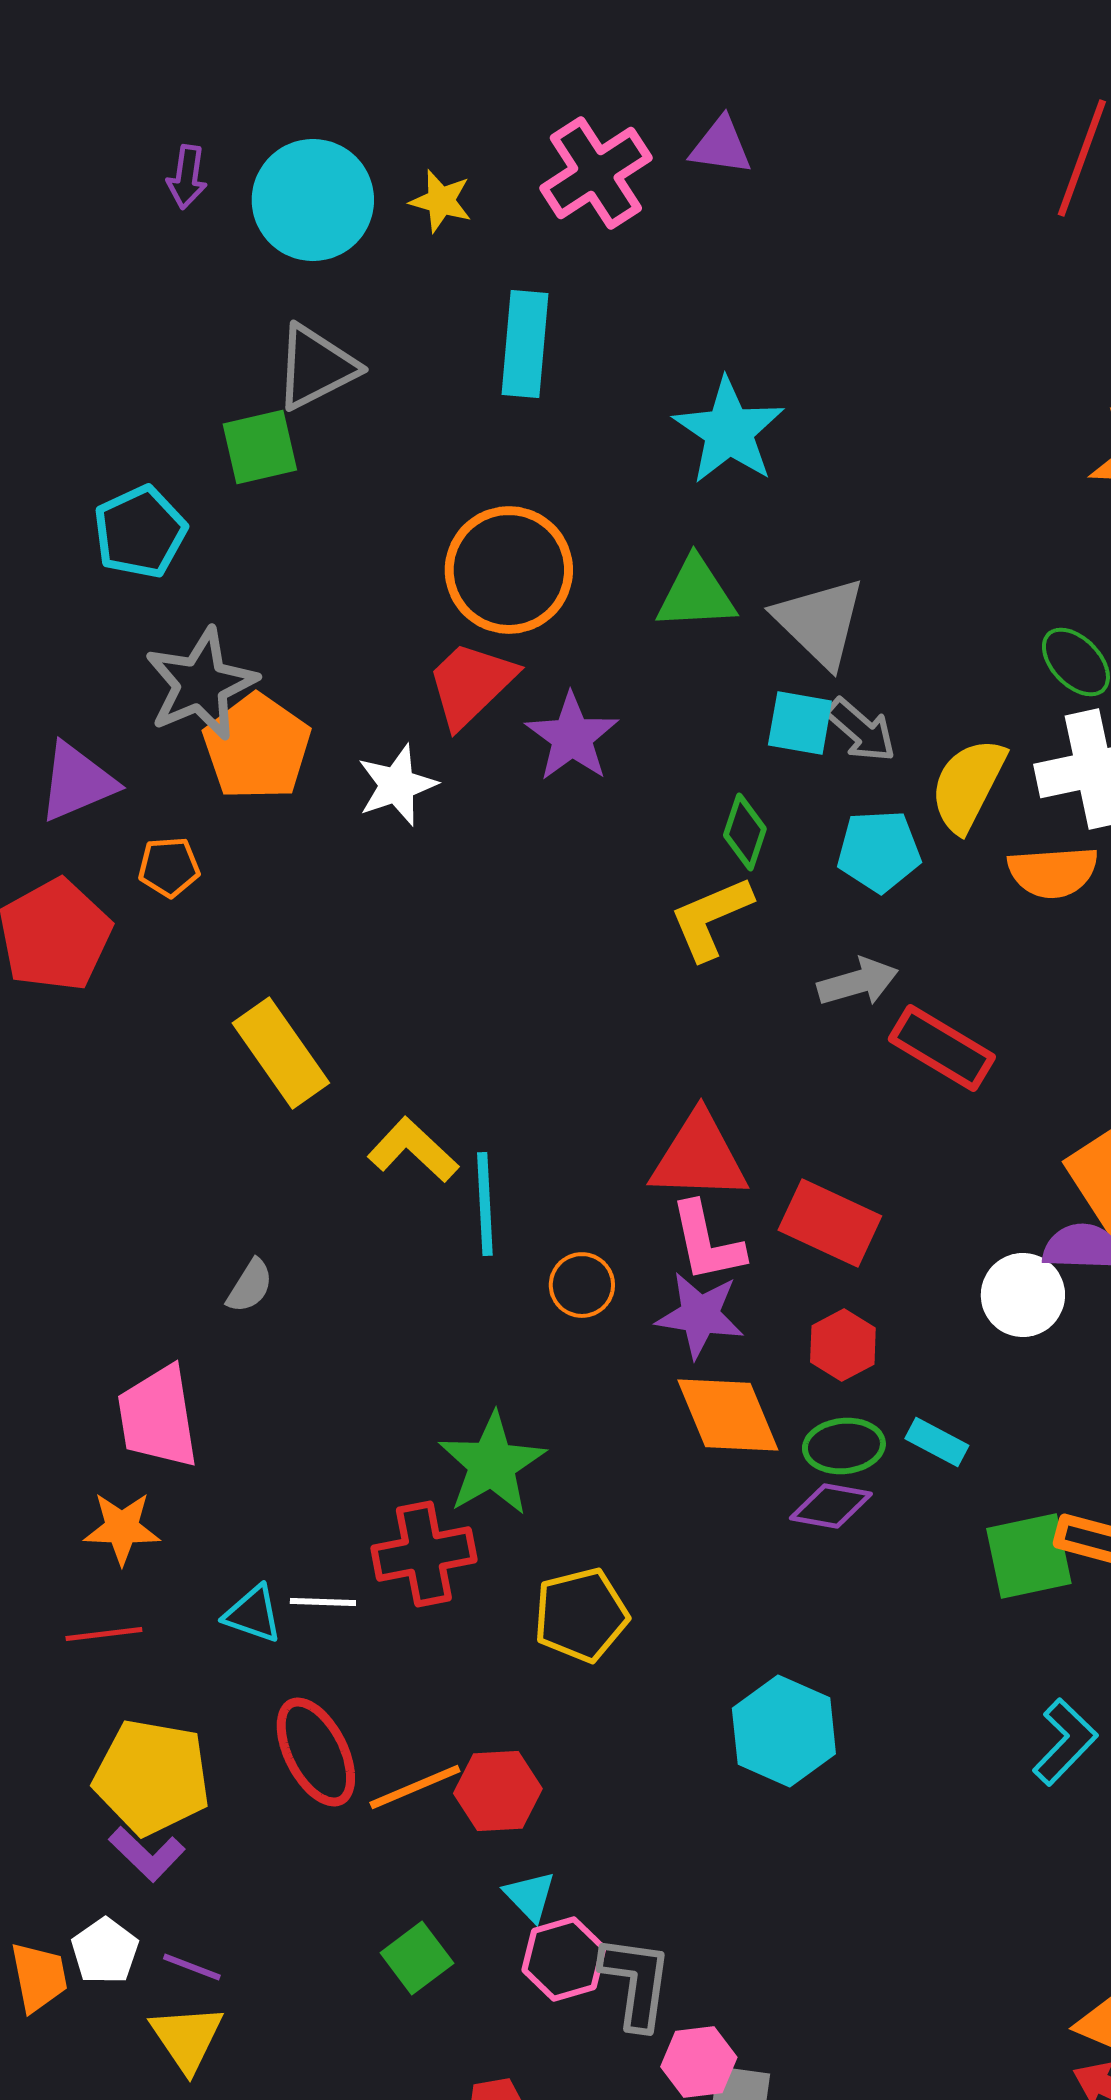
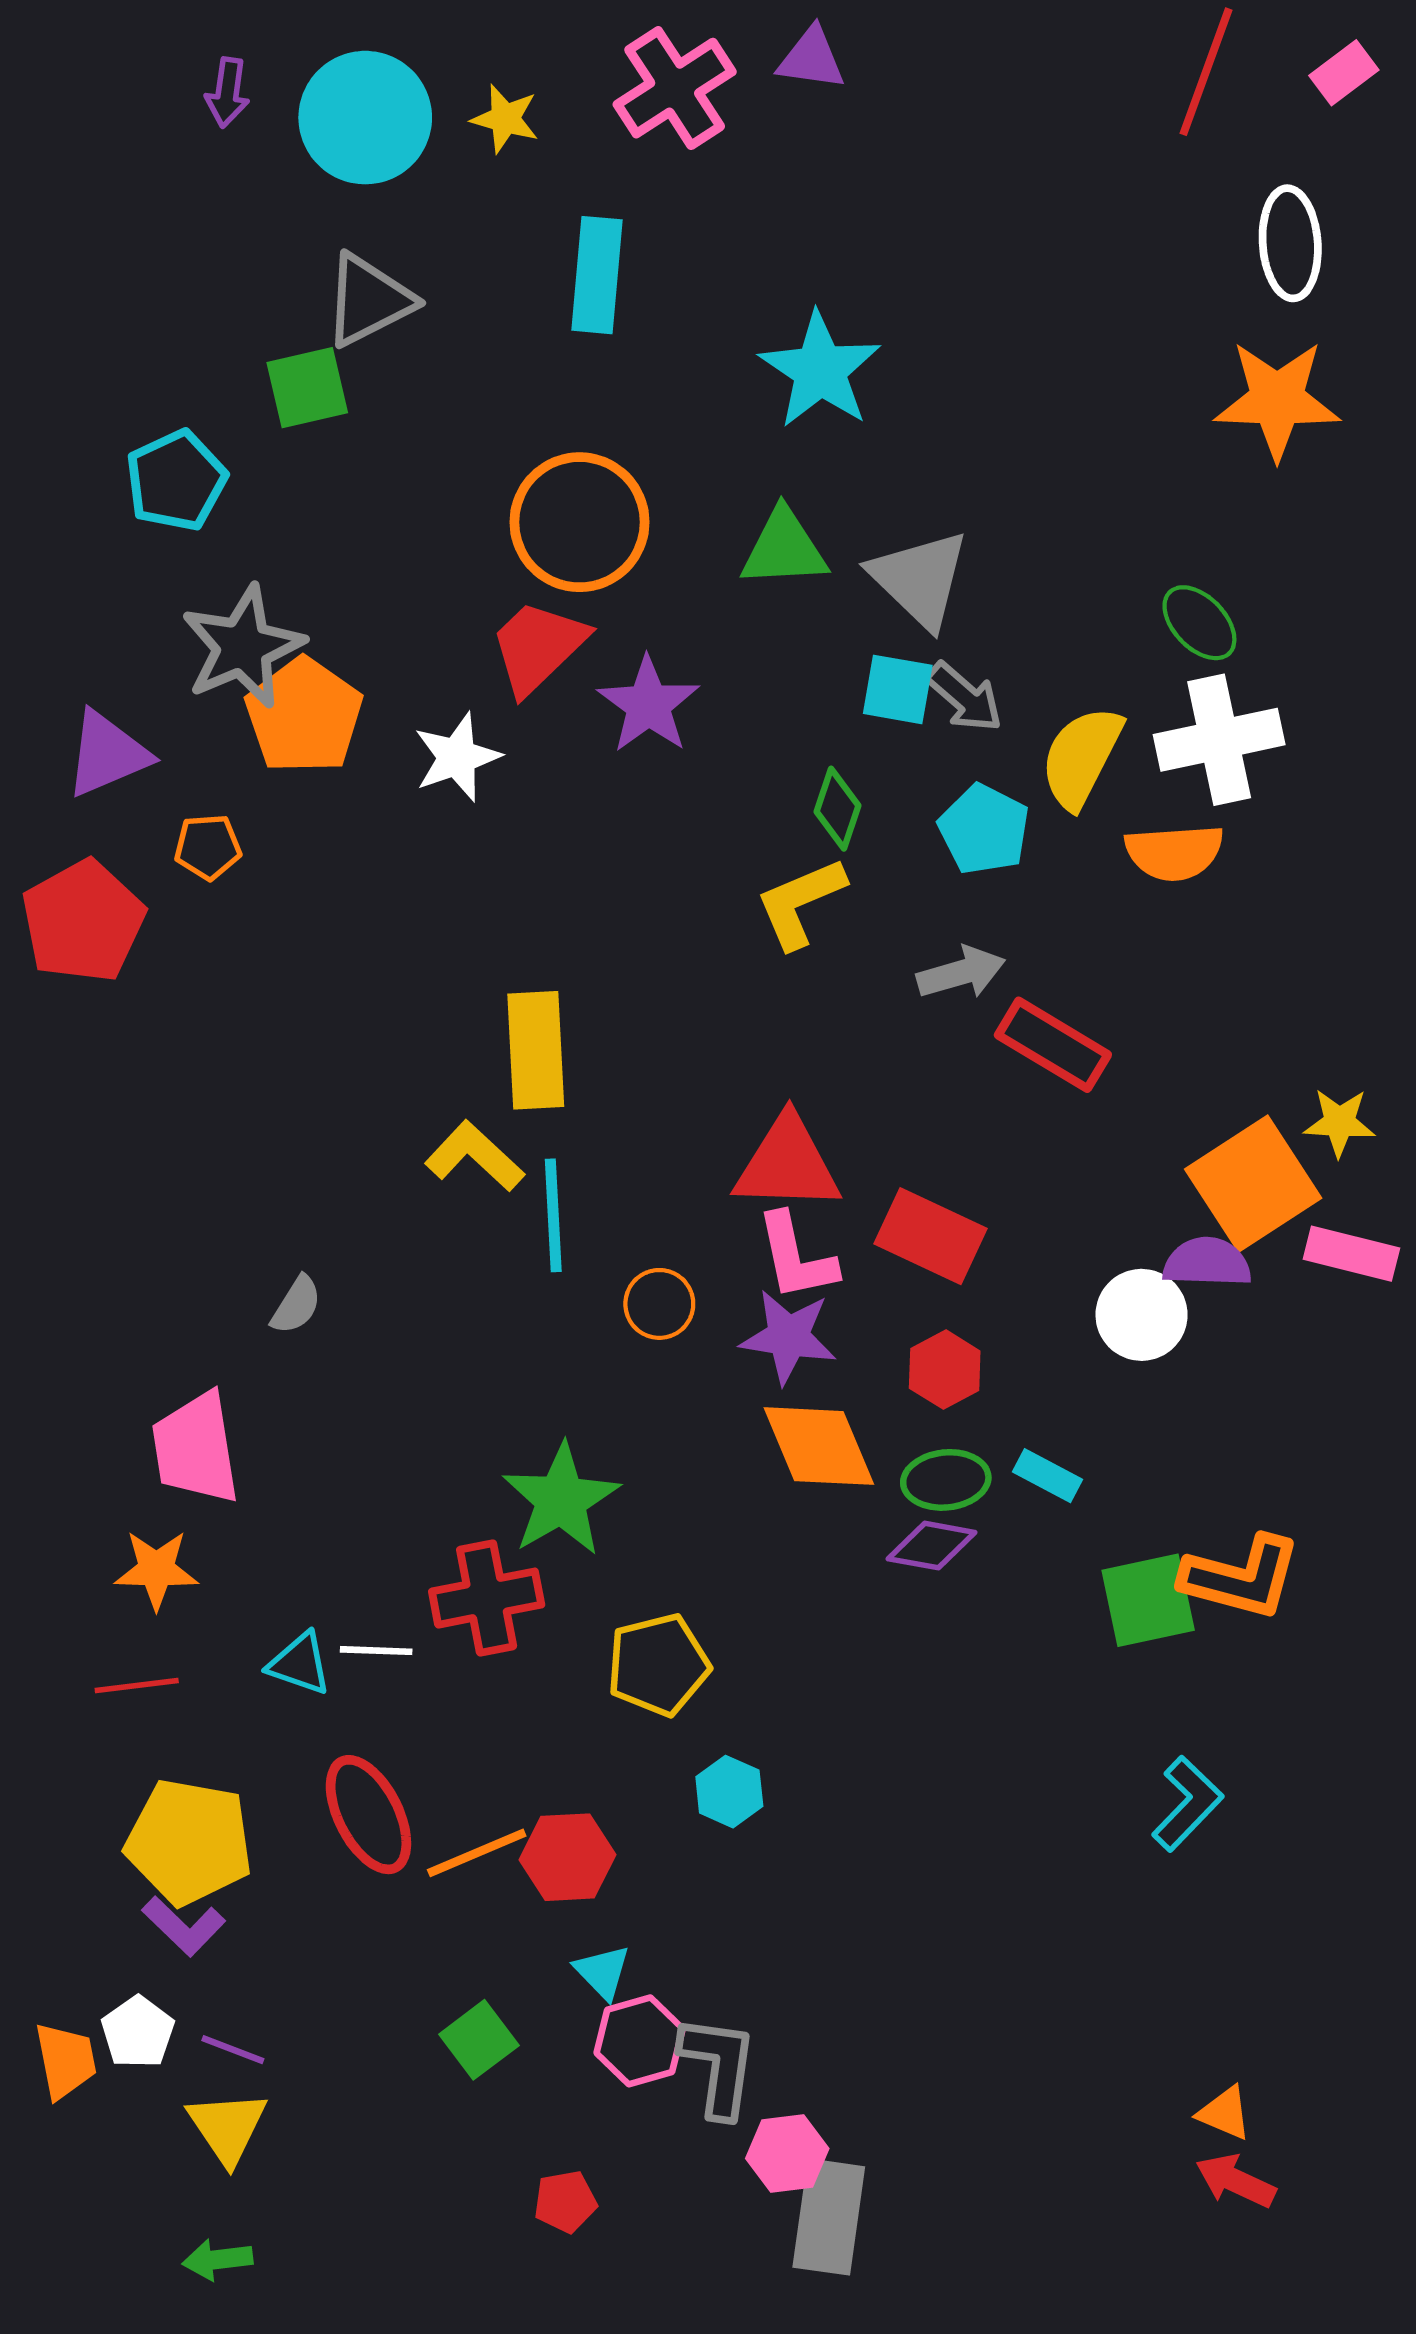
cyan pentagon: (879, 851) -> (984, 829), turned 30
yellow rectangle: (281, 1053) -> (536, 1050), moved, turned 32
cyan hexagon: (784, 1731) -> (729, 1792), moved, size x0.6

